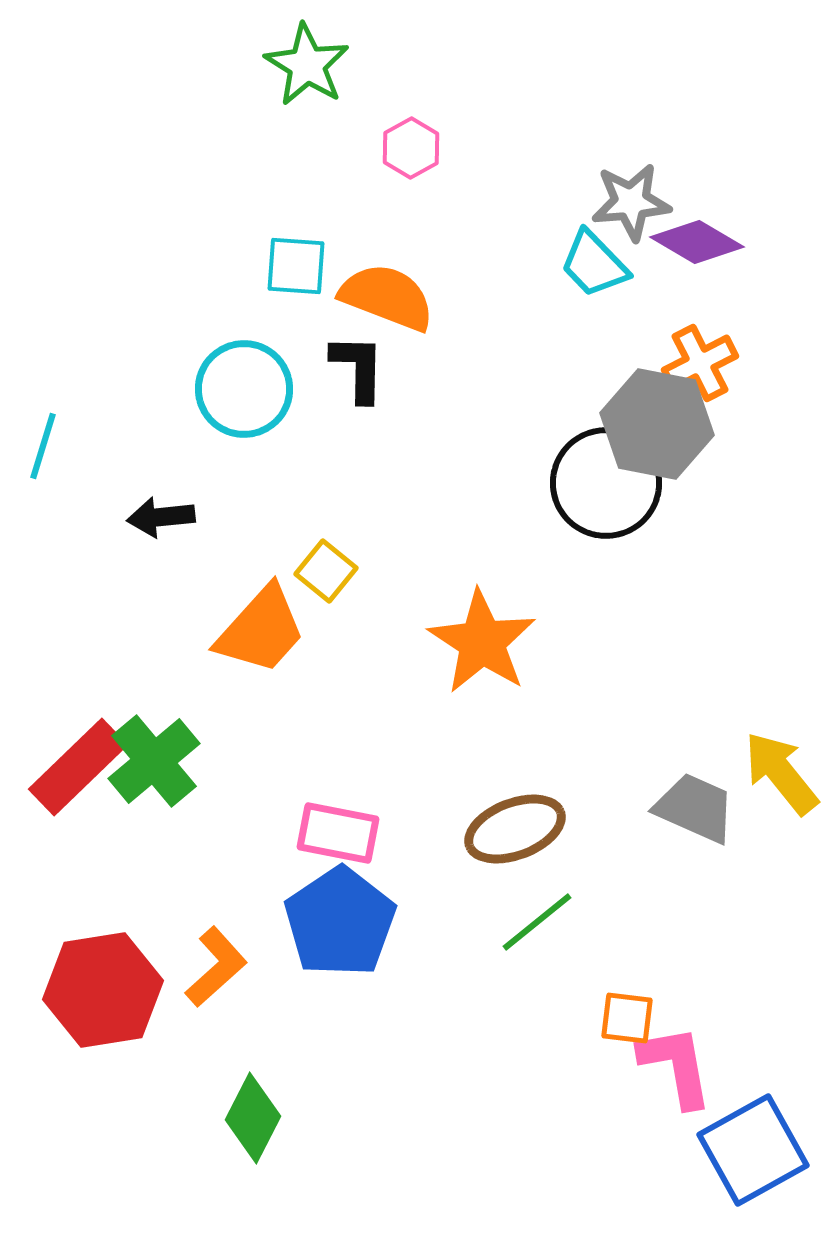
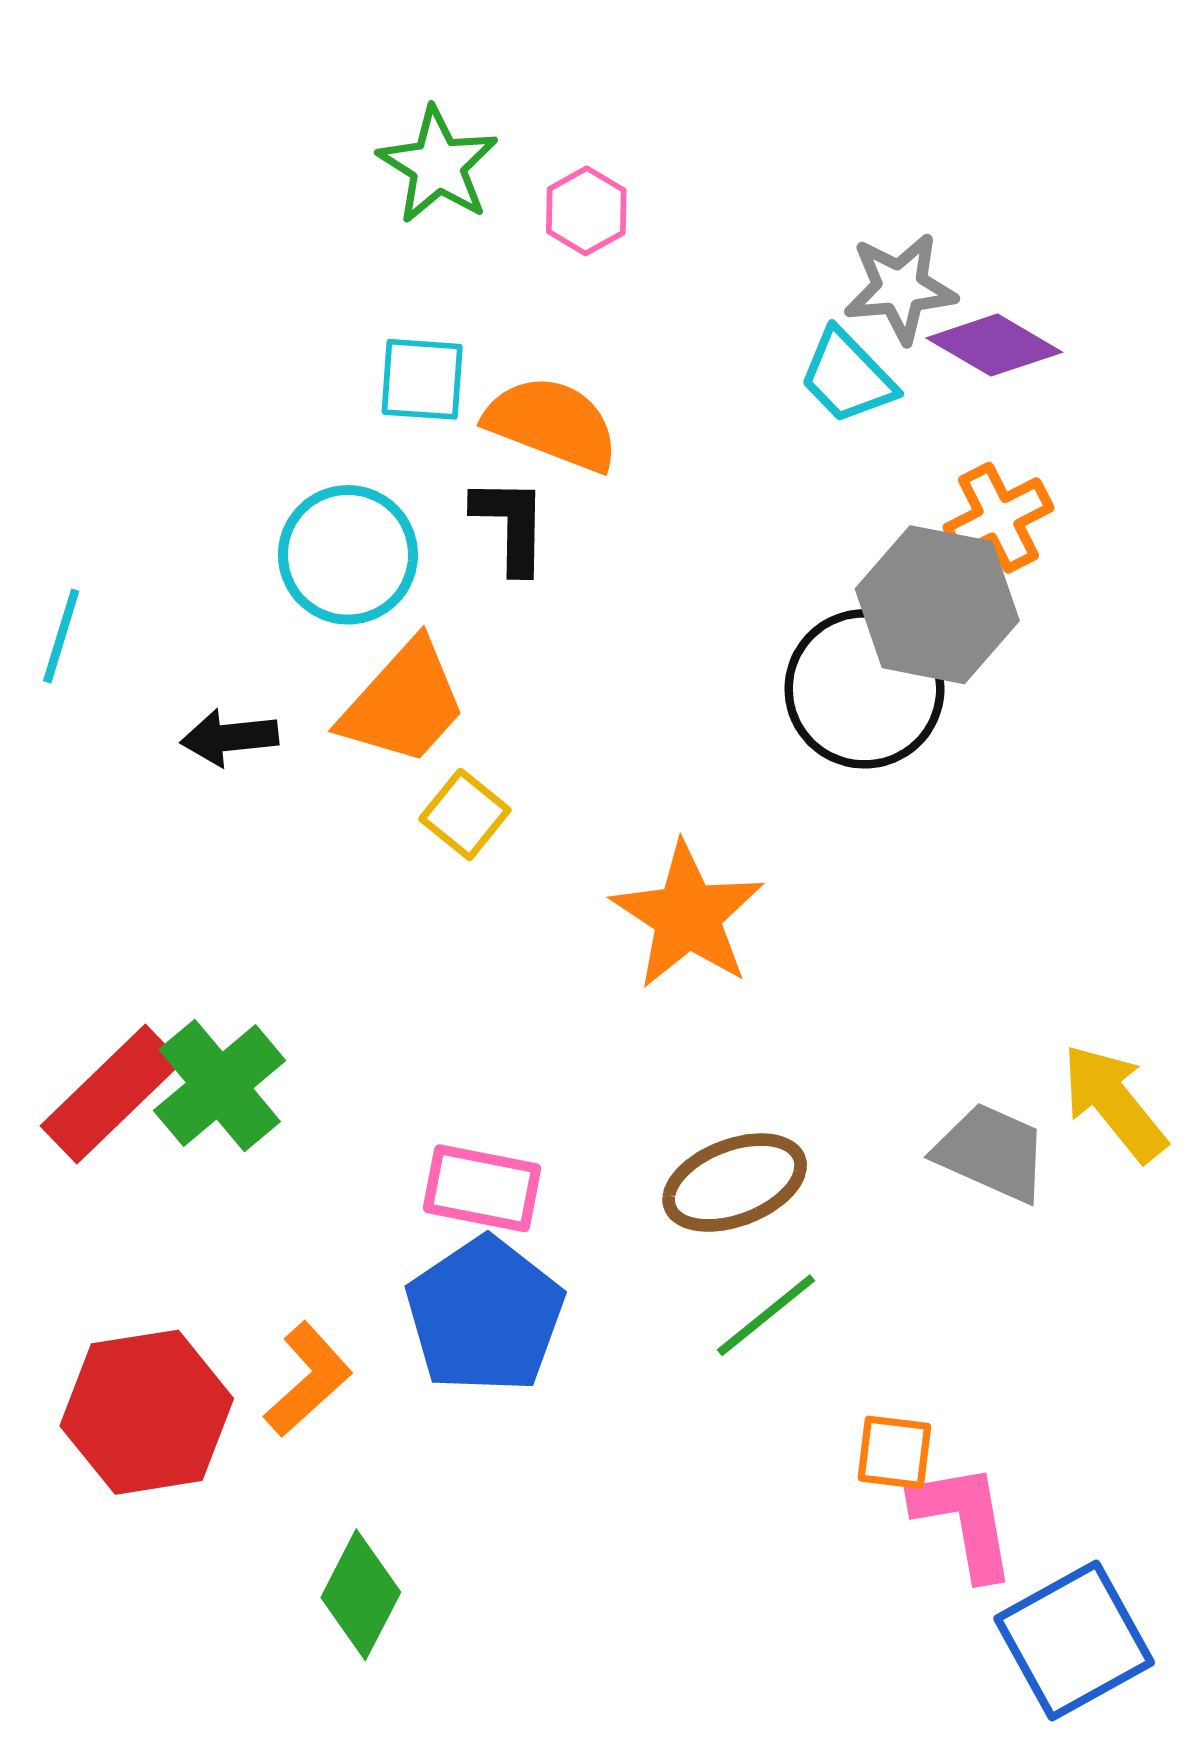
green star: (307, 65) -> (438, 165), moved
orange trapezoid: (261, 630) -> (404, 703), moved

